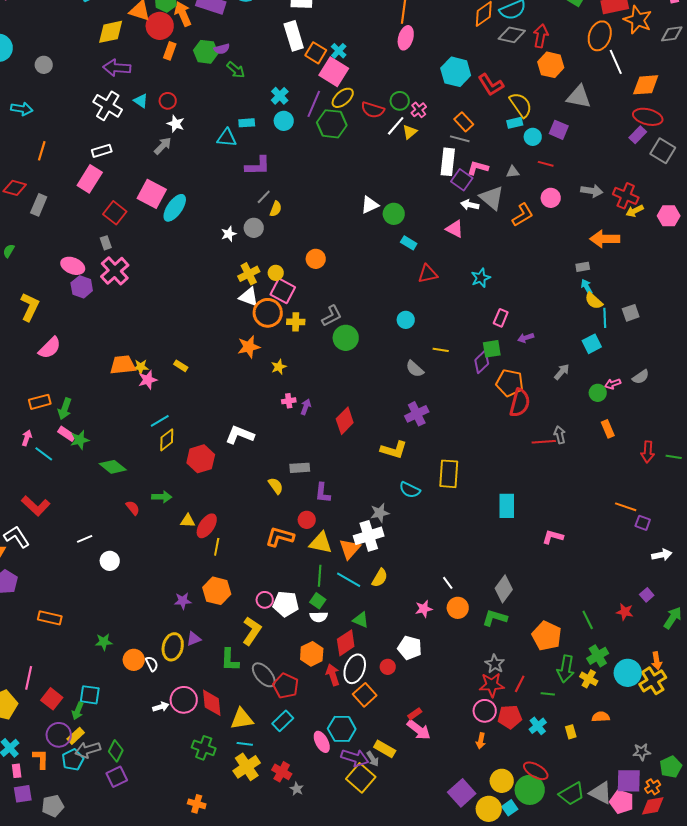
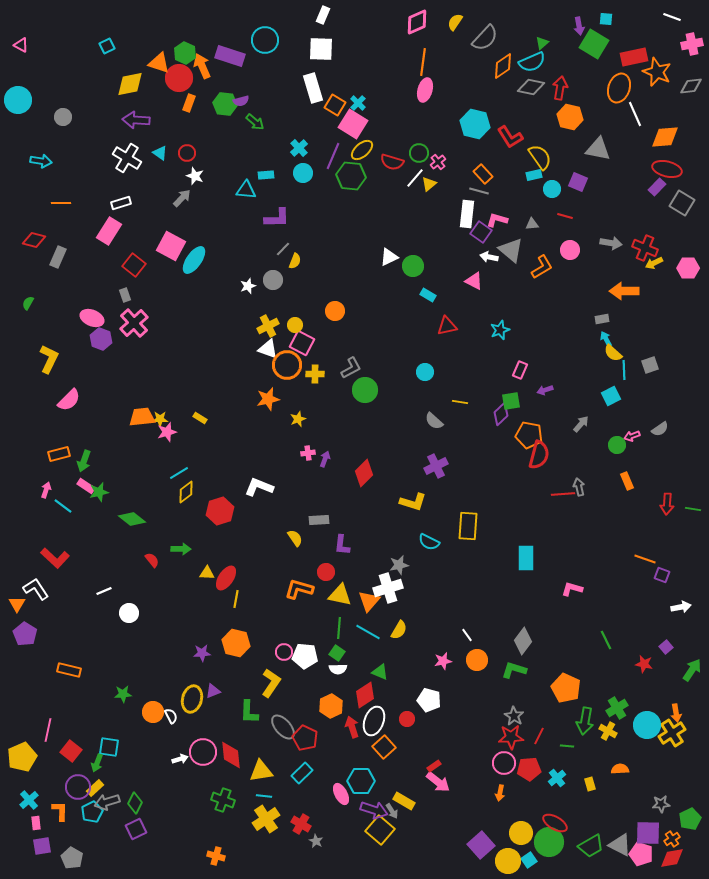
orange line: (42, 151) -> (61, 203), turned 72
green line: (588, 620) -> (606, 640), moved
gray pentagon: (53, 806) -> (72, 858), turned -30

